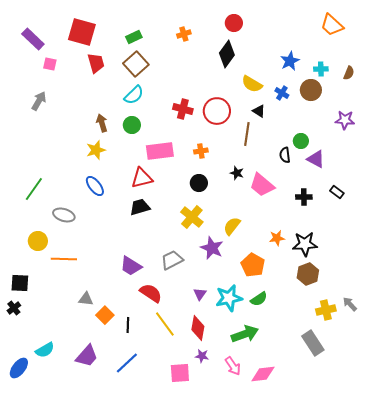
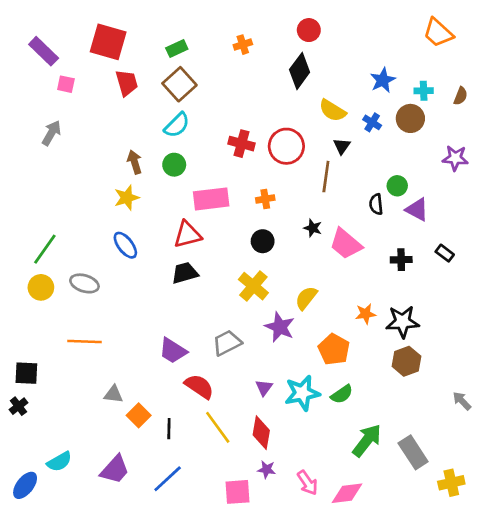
black triangle: (259, 111) -> (342, 146), turned 32
yellow circle: (38, 241) -> (41, 287), moved
yellow cross: (326, 310) -> (451, 483), moved
green arrow: (245, 334) -> (367, 440), moved, turned -32

